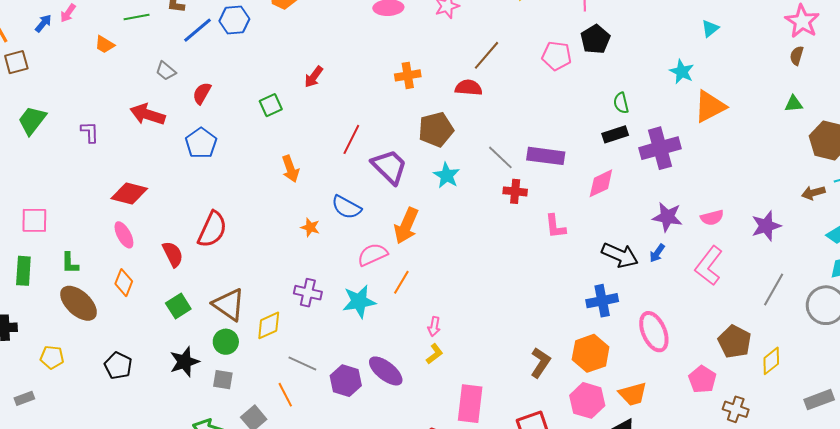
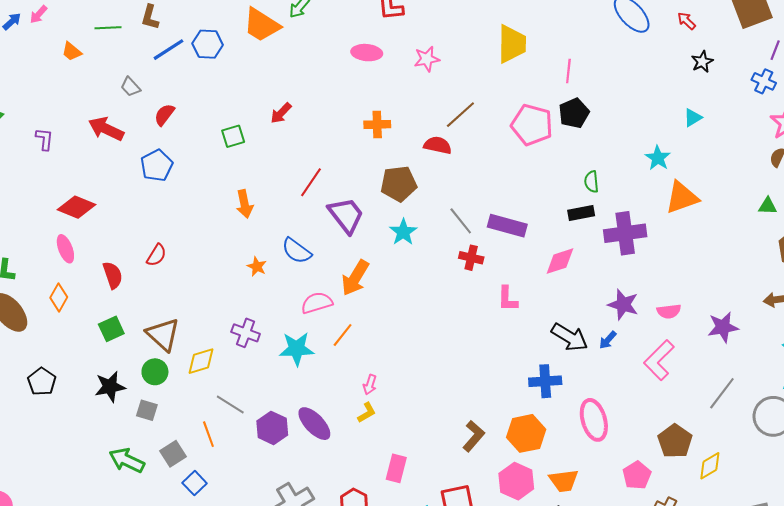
pink pentagon: (557, 56) -> (532, 125), size x1.4
red semicircle: (212, 229) -> (156, 255), size x0.6
pink rectangle: (470, 404) -> (396, 468), size x0.7

